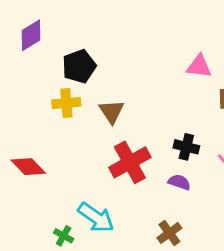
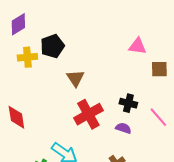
yellow cross: (66, 103) -> (27, 57), moved
red diamond: (28, 167) -> (16, 117), turned 35

